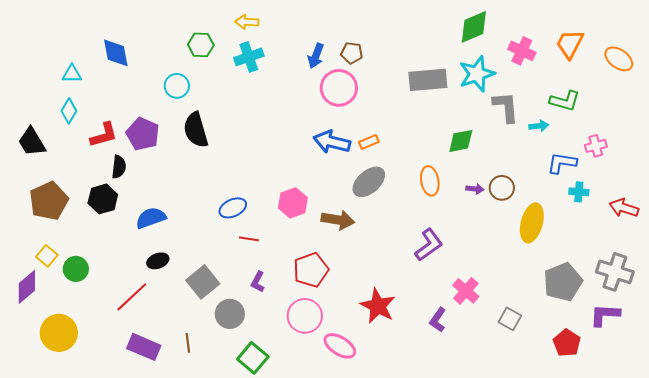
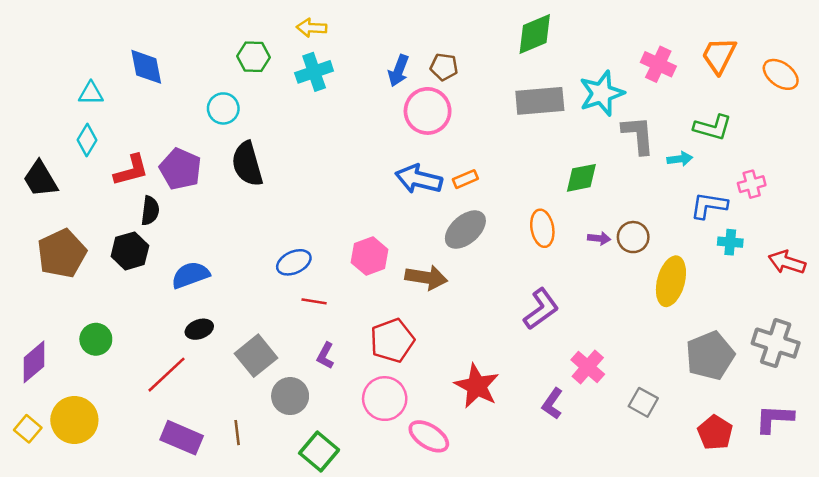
green diamond: (474, 27) -> (535, 34), moved
yellow square: (47, 256) -> (28, 429), moved
purple L-shape: (605, 315) -> (774, 419), moved

